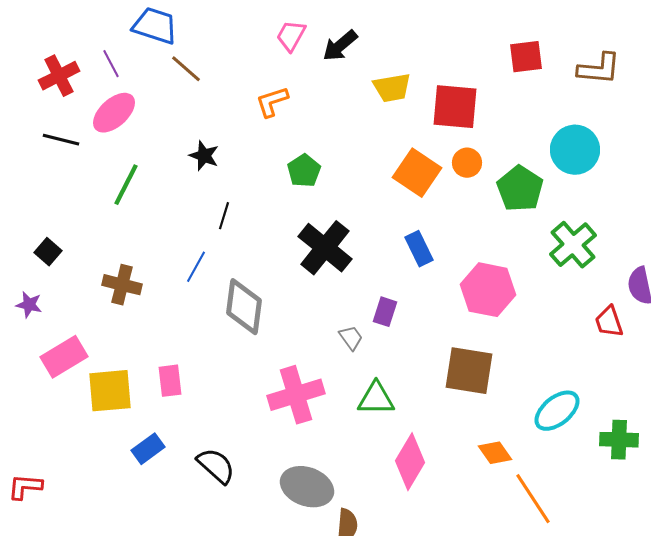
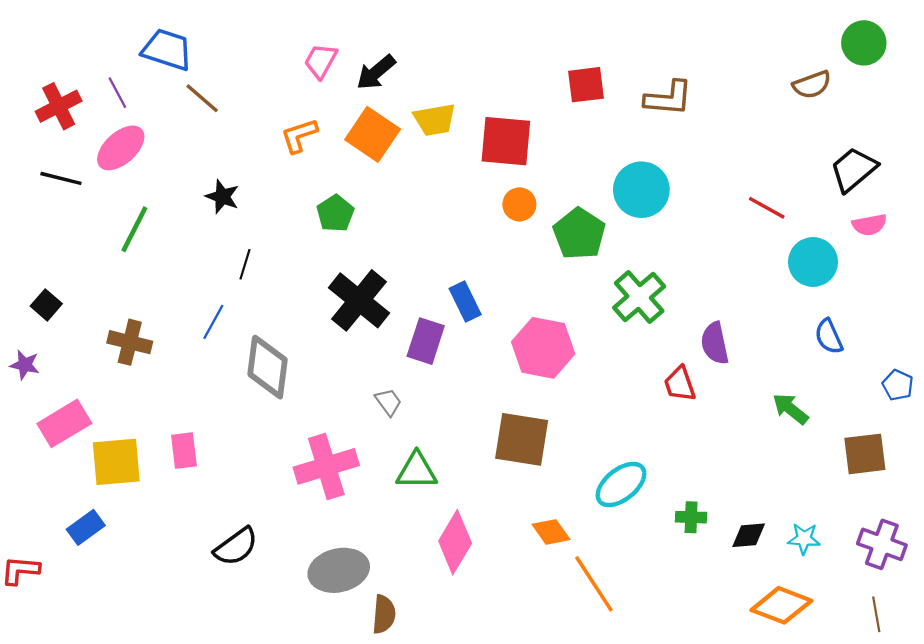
orange square: (417, 173) -> (373, 134), moved
purple rectangle: (385, 312) -> (426, 341), moved, size x1.4
green cross: (619, 440) -> (691, 517), size x0.7
blue rectangle: (148, 449) -> (86, 527), moved
black semicircle: (216, 466) -> (236, 547), turned 102
gray ellipse: (307, 487) -> (339, 570), turned -33

